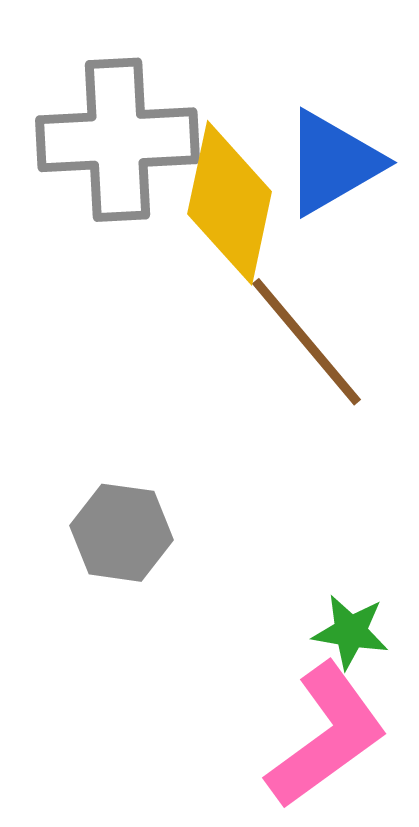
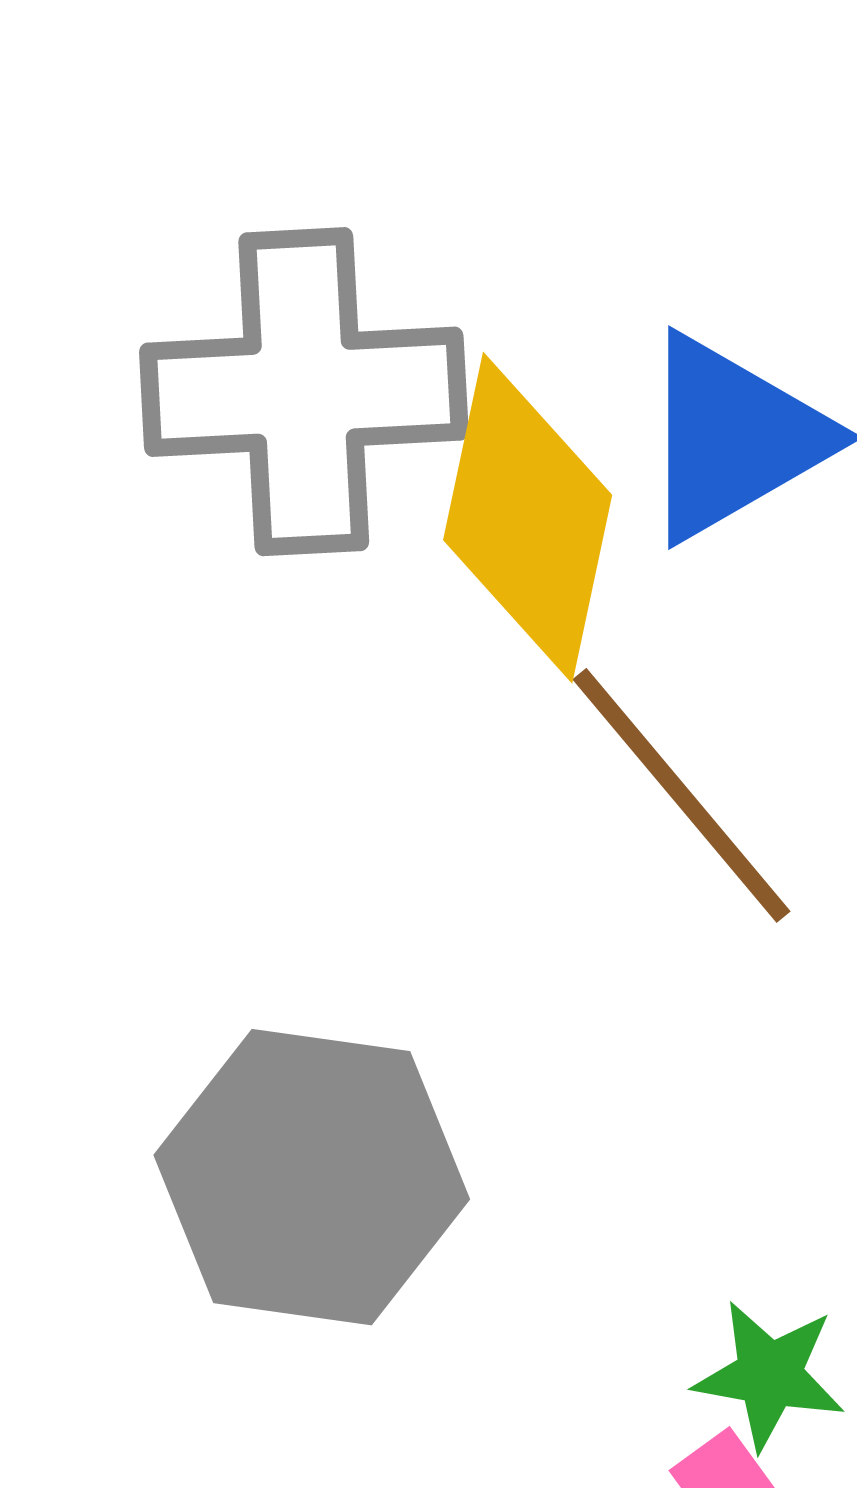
gray hexagon: (122, 533) -> (312, 1177), size x1.5

